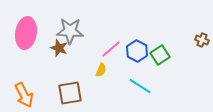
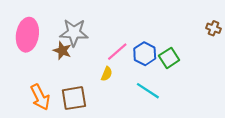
brown cross: (202, 40) -> (213, 28), moved
orange arrow: (24, 95) -> (40, 97), moved

